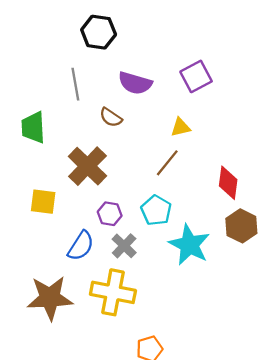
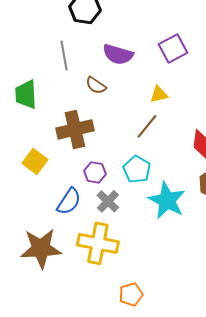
brown cross: (87, 166) -> (75, 129), turned 33
yellow square: (43, 202) -> (35, 161), turned 30

